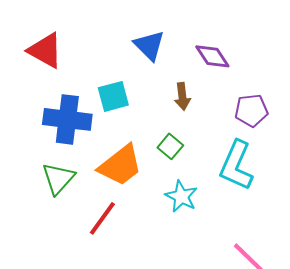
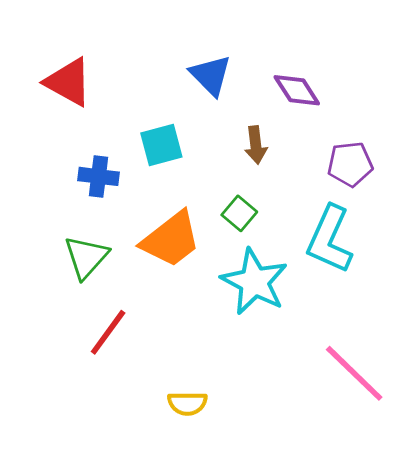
blue cross: (67, 119) -> (98, 176), size x0.6
cyan star: (181, 196) -> (254, 282), size x1.5
red line: (102, 218) -> (108, 332), moved

